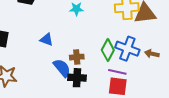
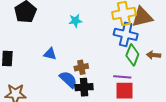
blue cross: (127, 49) -> (126, 34), moved
green diamond: (108, 50) -> (132, 55), moved

